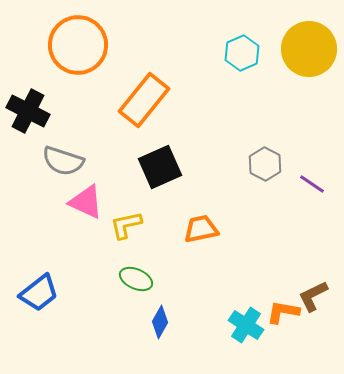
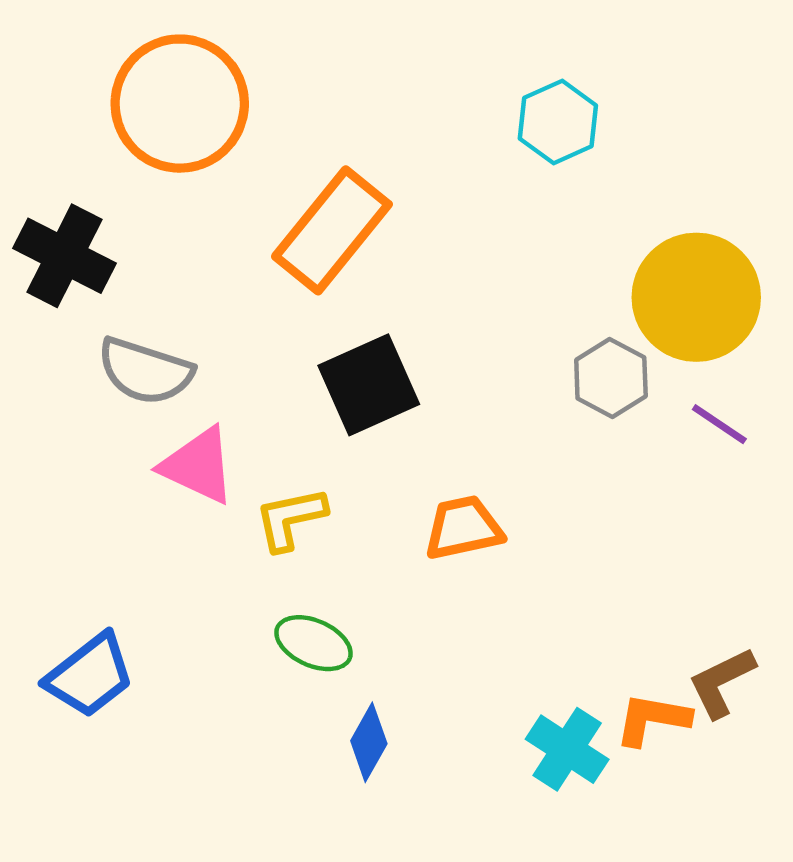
yellow circle: (309, 49) -> (696, 297), moved

